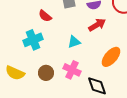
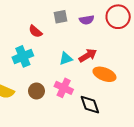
red arrow: (97, 25) -> (88, 55), moved
orange ellipse: (111, 57) -> (104, 74), turned 70

